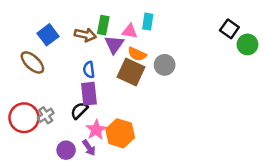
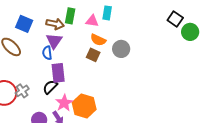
blue square: (48, 35) -> (24, 24), turned -30
purple triangle: (114, 44) -> (54, 41), moved
blue semicircle: (89, 70) -> (47, 53), moved
brown square: (131, 72) -> (93, 55), size x0.6

